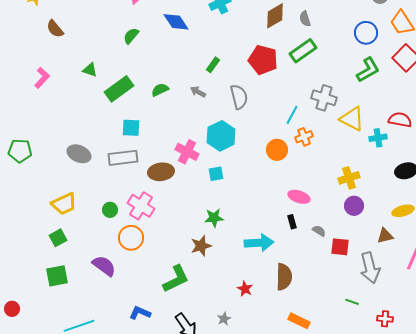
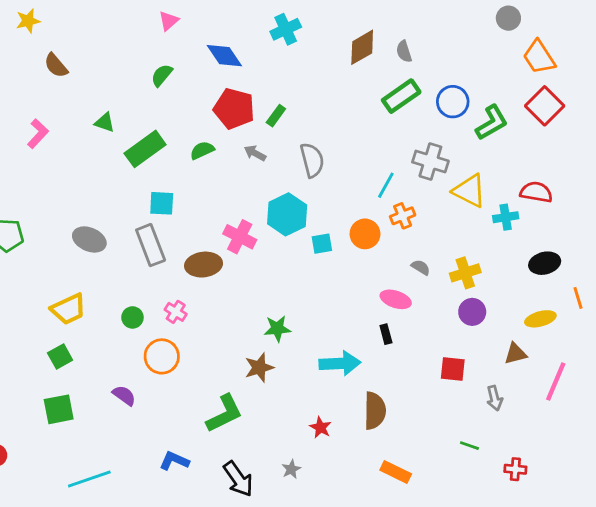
blue circle: (366, 33) -> (453, 102), moved
red pentagon: (263, 60) -> (234, 109), moved
gray rectangle: (123, 158) -> (151, 245), turned 76
cyan square: (216, 174) -> (322, 244), moved
pink cross: (141, 206) -> (176, 312), size x0.6
gray semicircle: (319, 231) -> (421, 267), moved
purple semicircle: (104, 266) -> (124, 395), size x0.7
gray arrow: (370, 268) -> (494, 398), size x0.6

